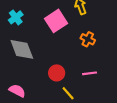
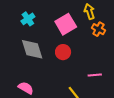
orange cross: (88, 39) -> (98, 29), moved
red circle: (57, 73) -> (63, 52), moved

